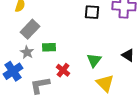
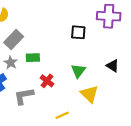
black square: (92, 12) -> (78, 32), moved

